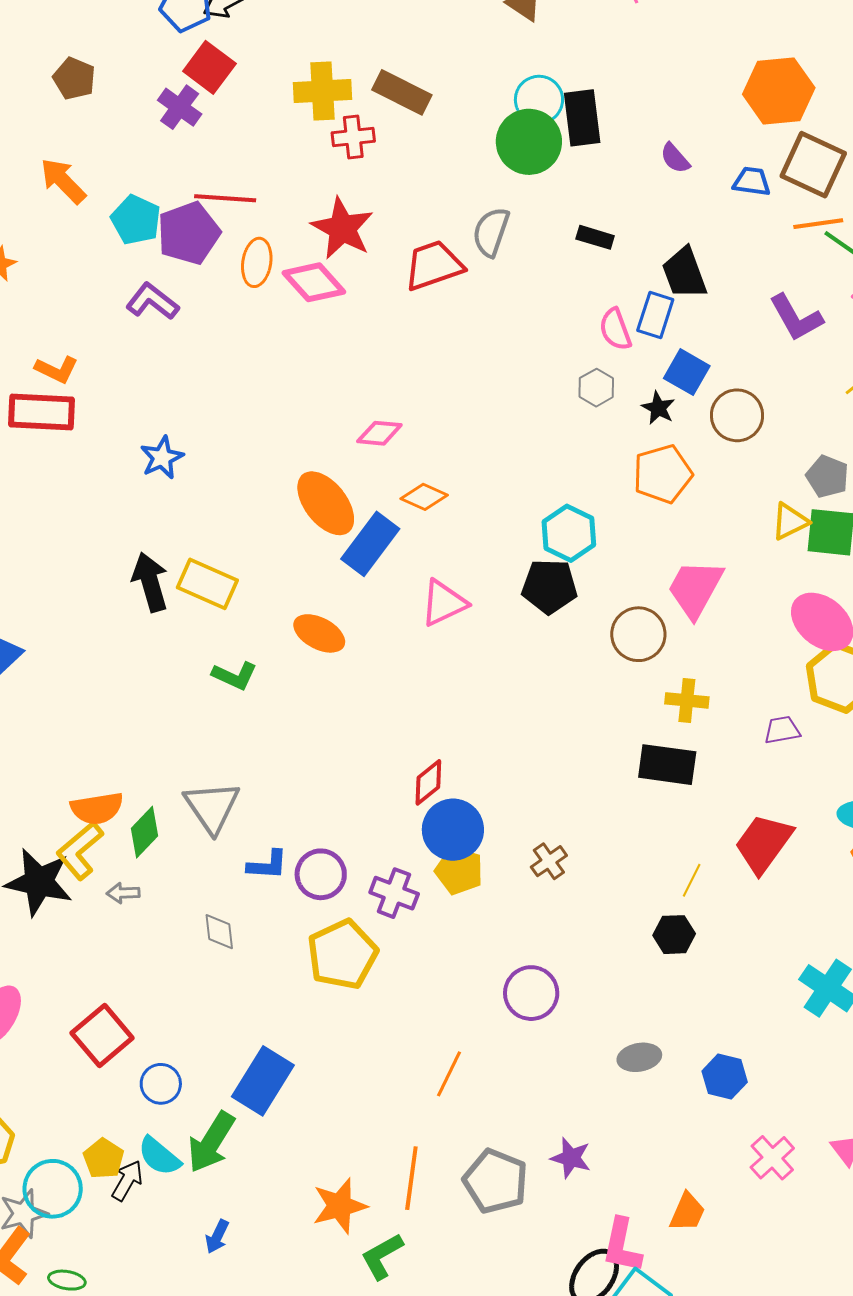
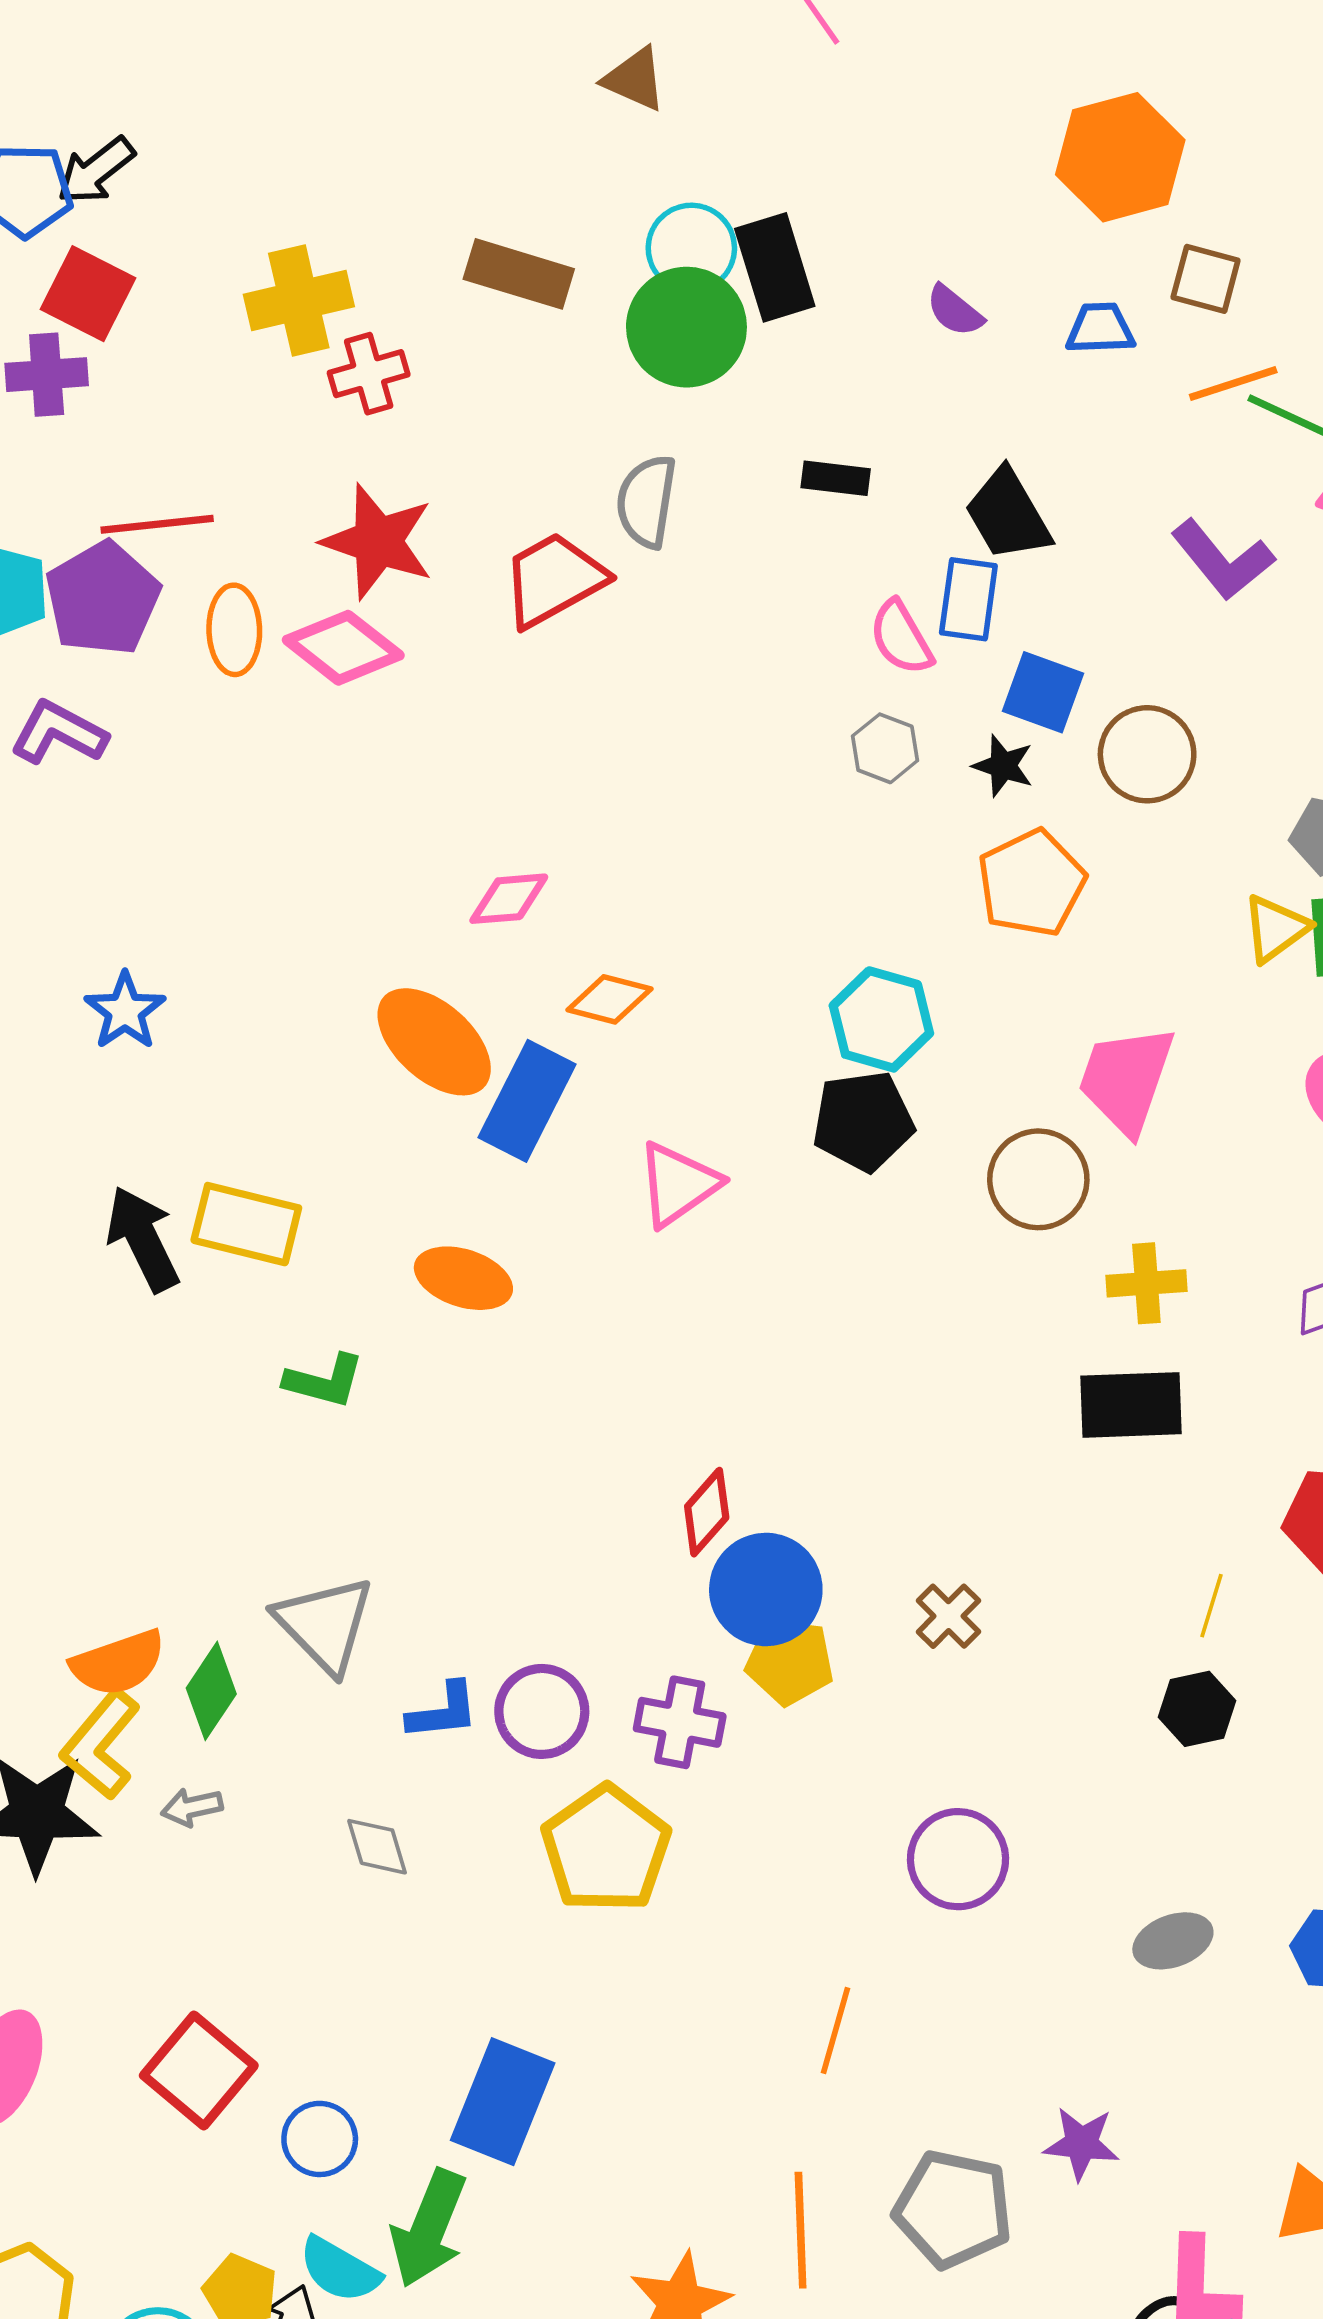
brown rectangle: (402, 92) -> (519, 274), moved
purple cross: (180, 107) -> (47, 375), turned -30
brown square: (813, 165) -> (1206, 279), size x0.6

